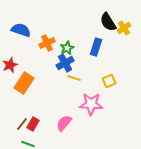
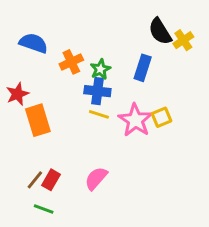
blue cross: (65, 63) -> (97, 91), turned 36
yellow line: (74, 78) -> (99, 114), moved
orange rectangle: (24, 83) -> (38, 120), turned -50
pink star: (91, 104) -> (135, 120), moved, turned 30

